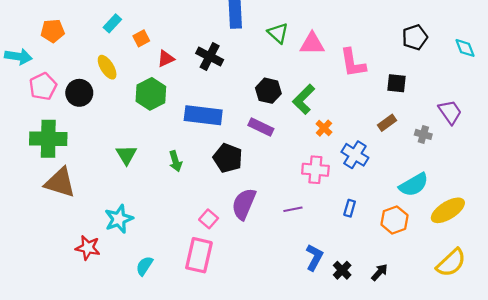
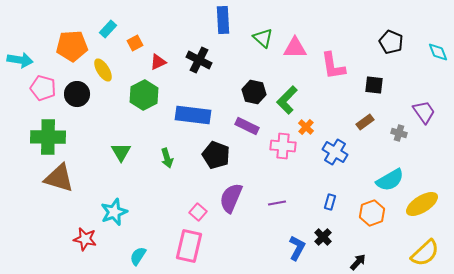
orange pentagon: (53, 31) -> (72, 46), moved, size x1.4
black pentagon: (415, 37) -> (391, 42), turned -30
pink pentagon: (43, 86) -> (43, 88), turned -30
pink cross: (315, 170) -> (283, 146), moved
black cross: (342, 270) -> (323, 237), moved

